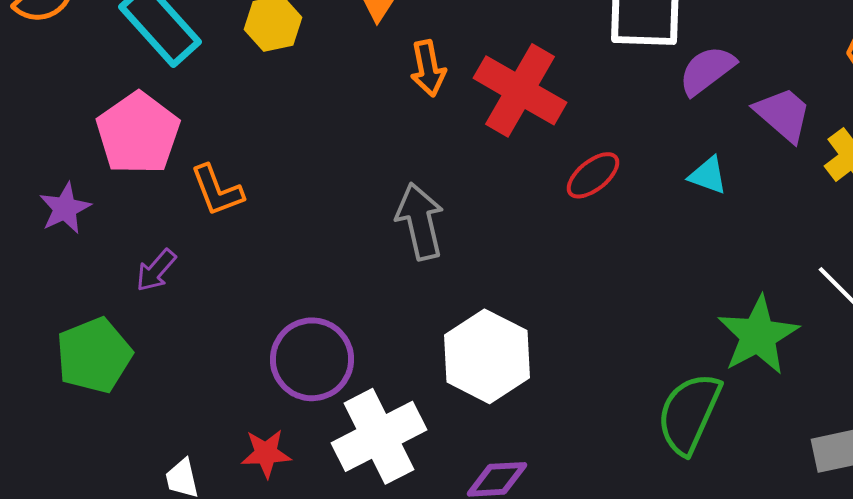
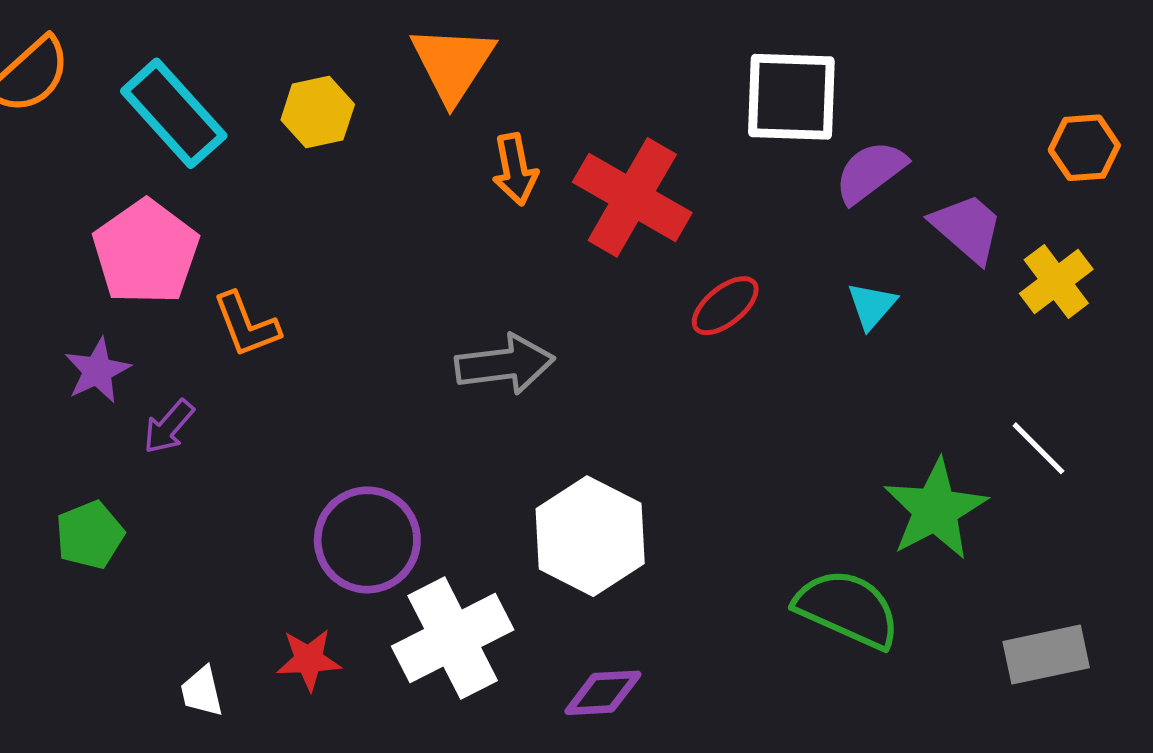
cyan triangle: (708, 175) -> (872, 306), turned 51
purple star: (65, 208) -> (97, 371), moved
gray arrow: (420, 221) -> (505, 364), turned 96
green pentagon: (94, 355) -> (90, 535), size x0.7
green semicircle: (689, 413) -> (847, 609), turned 90

